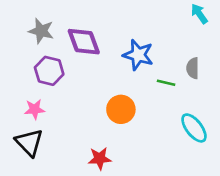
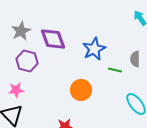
gray star: (41, 31) -> (21, 31), turned 30
blue star: (138, 55) -> (94, 49), turned 30

